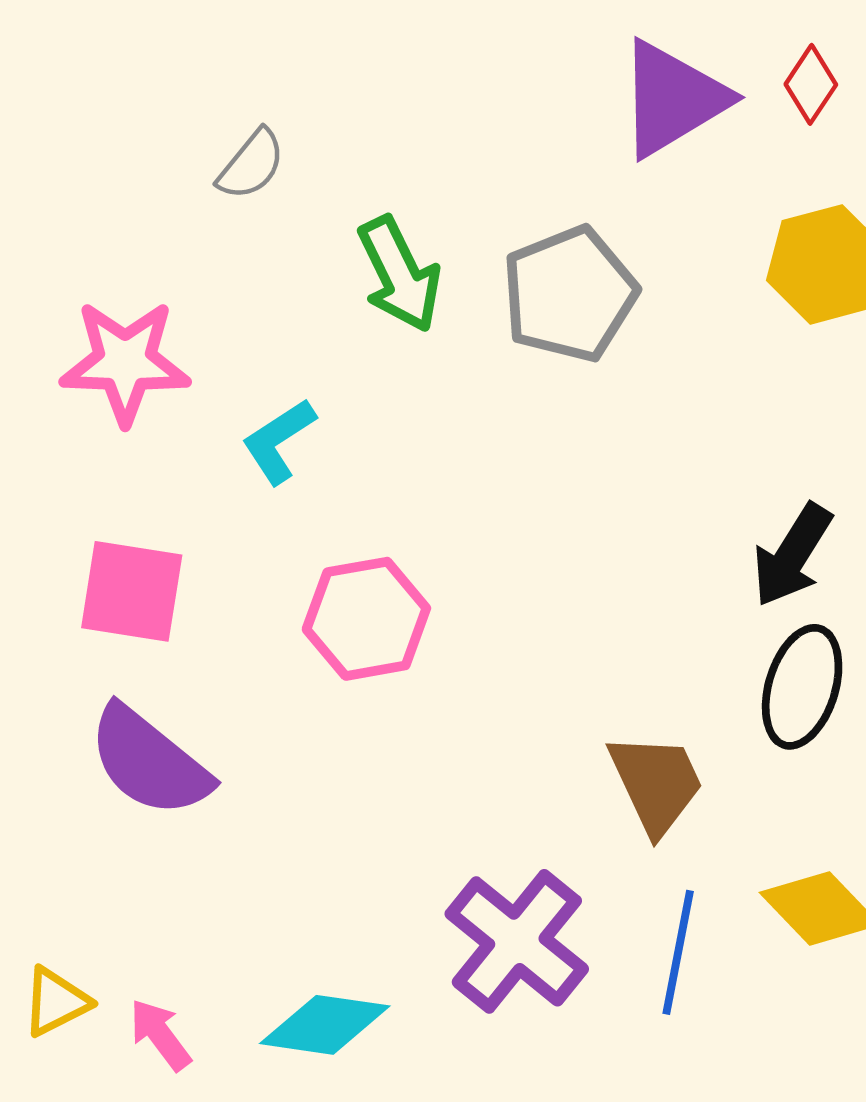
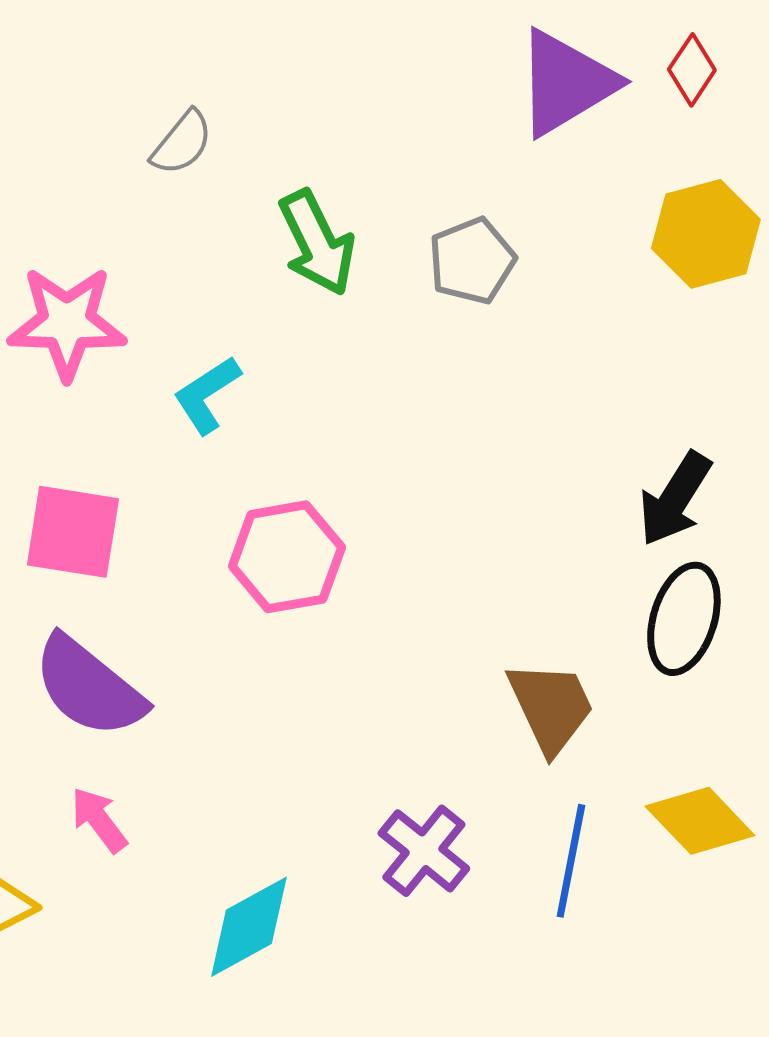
gray pentagon: (569, 294) -> (472, 261), size x0.7
purple cross: (517, 941) -> (424, 851), size x0.7
cyan diamond: (325, 1025) -> (249, 927), turned -37
pink arrow: (160, 1035) -> (99, 820), moved

